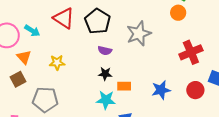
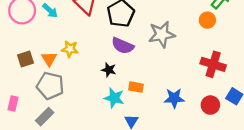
purple semicircle: (105, 51) -> (123, 46), size x1.5
red cross: (191, 52) -> (213, 64), turned 30
orange triangle: (24, 57) -> (49, 59), moved
black star: (105, 74) -> (109, 70), moved

